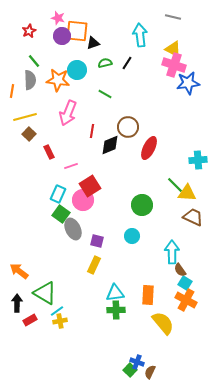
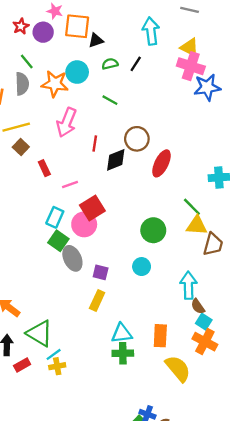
purple circle: (62, 36) -> (43, 32), moved
yellow triangle: (187, 193) -> (197, 226), moved
brown trapezoid: (193, 217) -> (213, 244), turned 80

